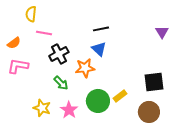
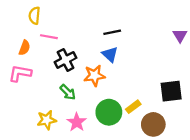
orange semicircle: (14, 43) -> (24, 48), moved, turned -32
yellow star: (42, 108) -> (47, 120), turned -30
brown circle: (149, 112) -> (153, 124), moved

